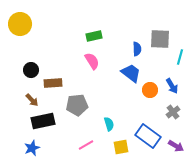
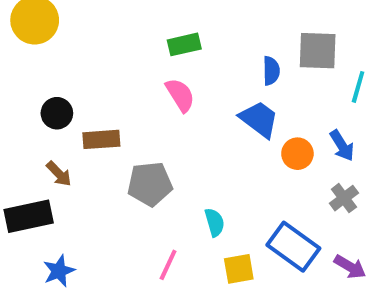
black rectangle: (43, 121) -> (29, 216), moved
pink line: (86, 145) -> (168, 265), turned -35

